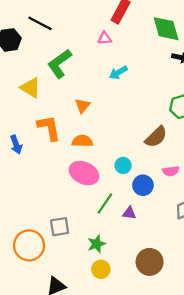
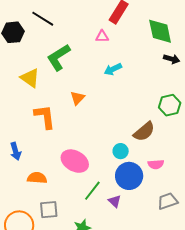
orange semicircle: (82, 141) -> (37, 178), moved
blue arrow: (16, 145) -> (16, 151), moved
cyan circle: (123, 165) -> (121, 151), moved
blue circle: (143, 185) -> (129, 176), size x1.4
purple triangle: (129, 213) -> (115, 201), turned 32

